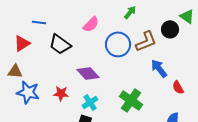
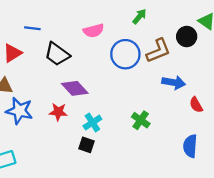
pink semicircle: (91, 24) -> (94, 31), turned 30
blue arrow: (159, 68) -> (174, 82), turned 138
purple diamond: (88, 73) -> (75, 88), moved
green cross: (131, 100) -> (141, 120), size x0.7

